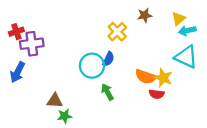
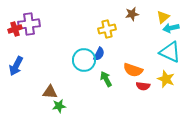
yellow cross: (117, 32) -> (107, 29), turned 30
purple cross: (32, 44) -> (29, 24), moved
yellow star: (163, 78) -> (166, 79), moved
green arrow: (107, 92) -> (106, 79), moved

